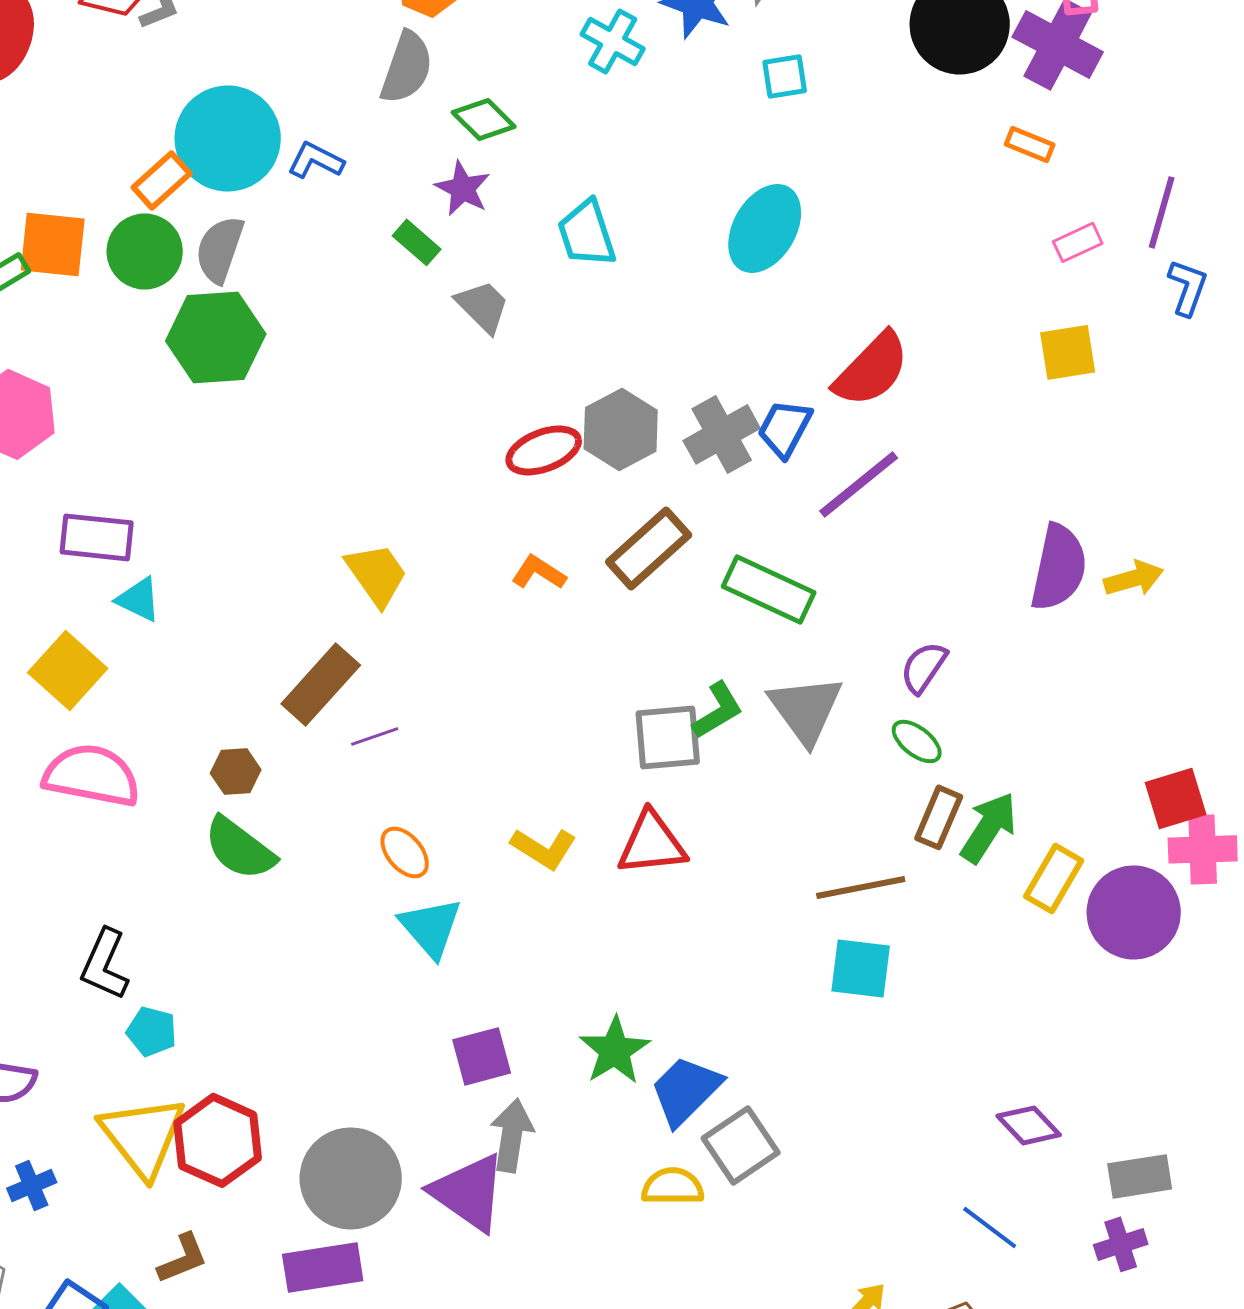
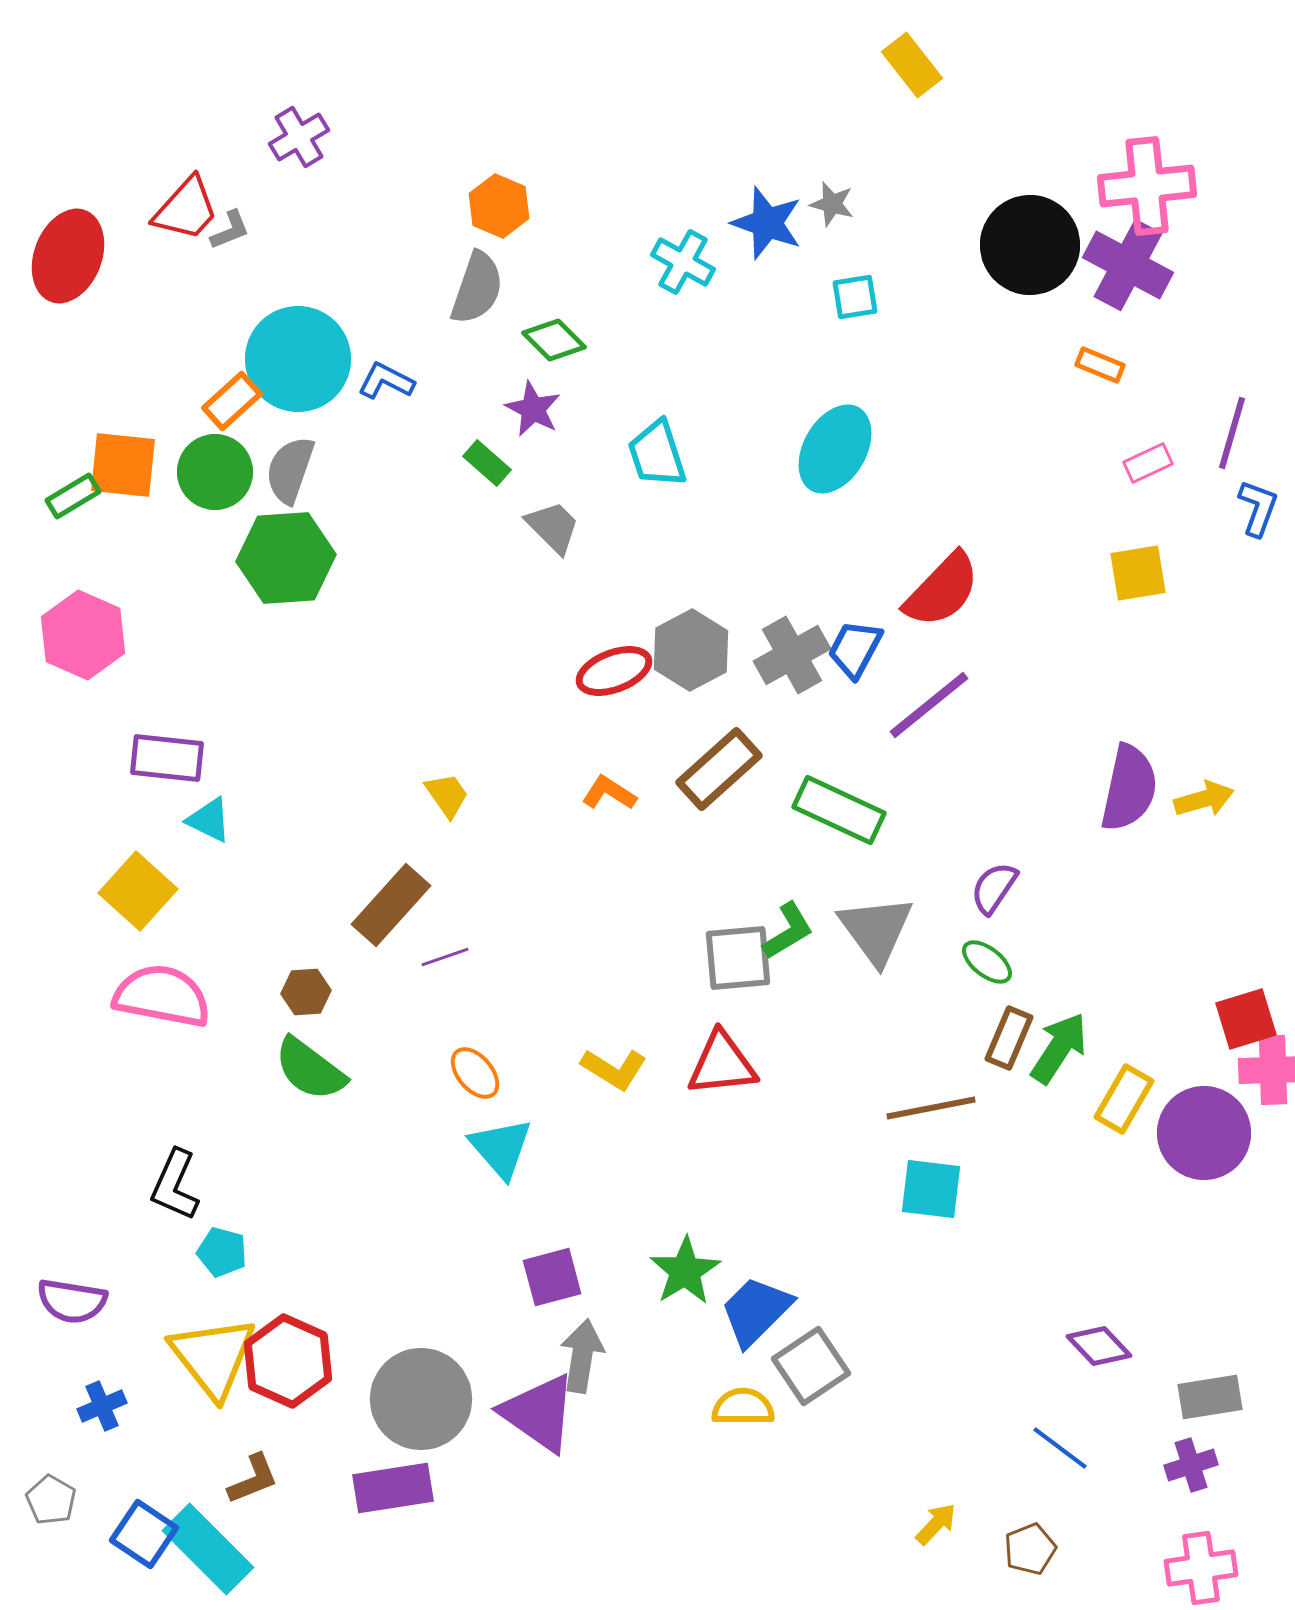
yellow trapezoid: (377, 574) -> (447, 795), size x0.7

